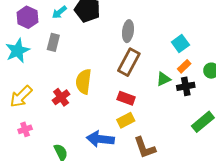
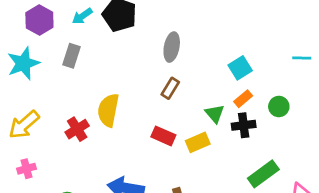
brown rectangle: (129, 62) -> (170, 88), size x0.6
green triangle: (164, 79) -> (215, 114), turned -49
yellow rectangle: (126, 120) -> (198, 142), moved

